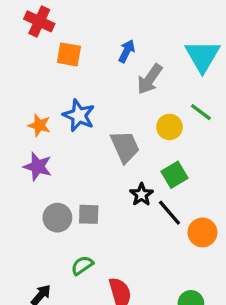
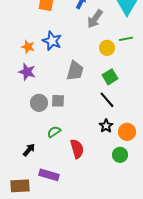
green line: (201, 112) -> (126, 39), turned -48
gray trapezoid: (125, 147) -> (75, 71), moved, turned 40
black star: (141, 195) -> (106, 126), moved
orange circle: (202, 232) -> (127, 132), moved

